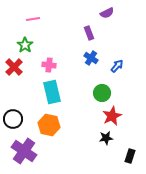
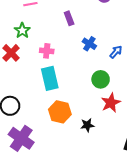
purple rectangle: (89, 33) -> (69, 18), moved
orange hexagon: (49, 125) -> (60, 112), moved
black star: (106, 138) -> (87, 125), moved

